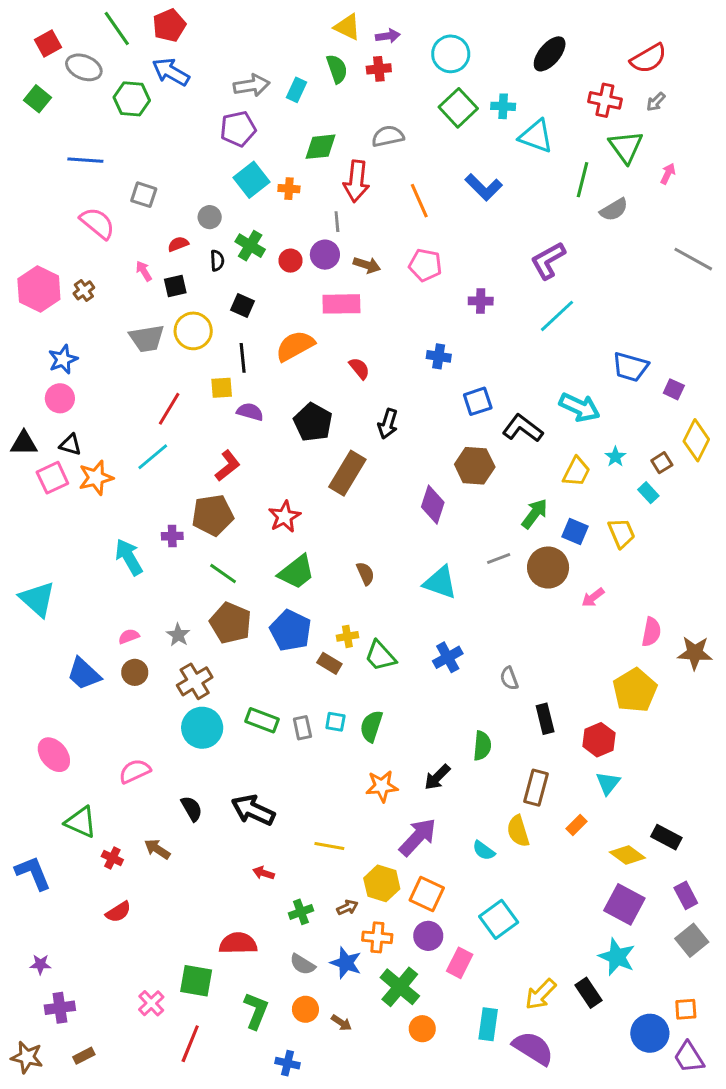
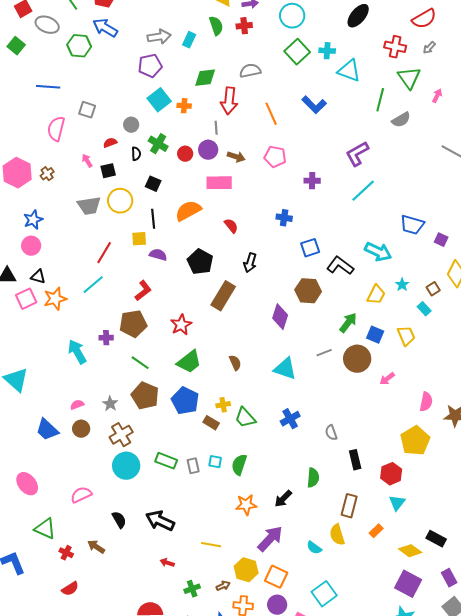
pink semicircle: (97, 223) -> (56, 129), turned -115

